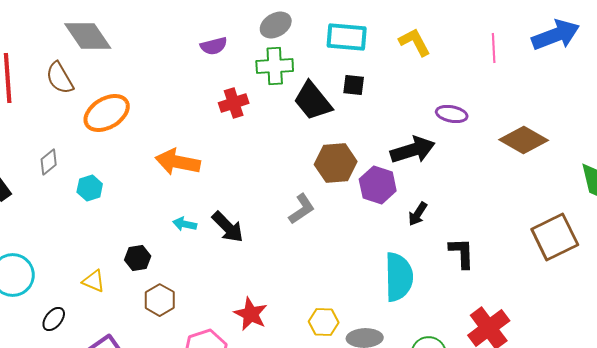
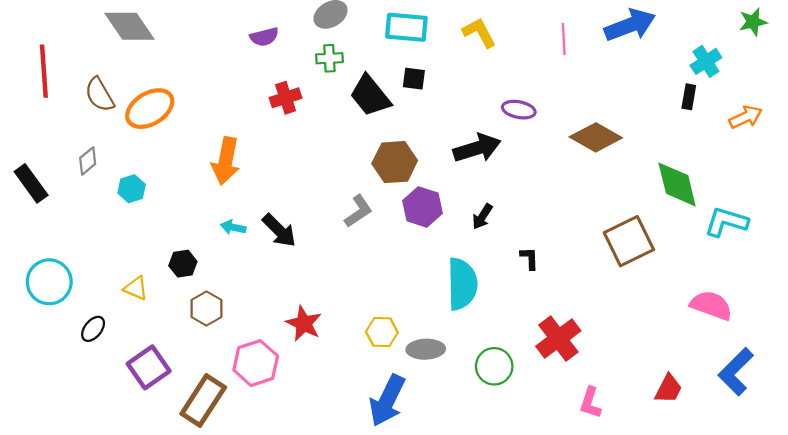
green cross: (275, 66) -> (329, 58), size x0.7
brown semicircle: (60, 78) -> (99, 95), moved
orange arrow: (178, 162) -> (226, 161), turned -90
purple hexagon: (378, 185) -> (422, 207), moved
black L-shape: (462, 253) -> (529, 258), size x0.7

